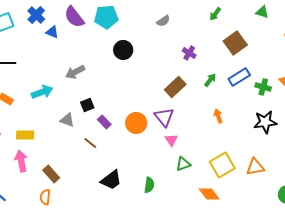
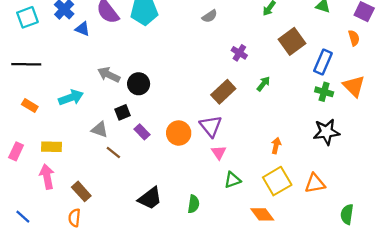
black circle: (123, 50) -> (139, 84), moved
gray arrow: (75, 72) -> (109, 75), turned 54
blue rectangle: (239, 77) -> (323, 62), moved, turned -35
orange arrow: (218, 116) -> (276, 146), moved, turned 32
brown line: (90, 143) -> (113, 152), moved

